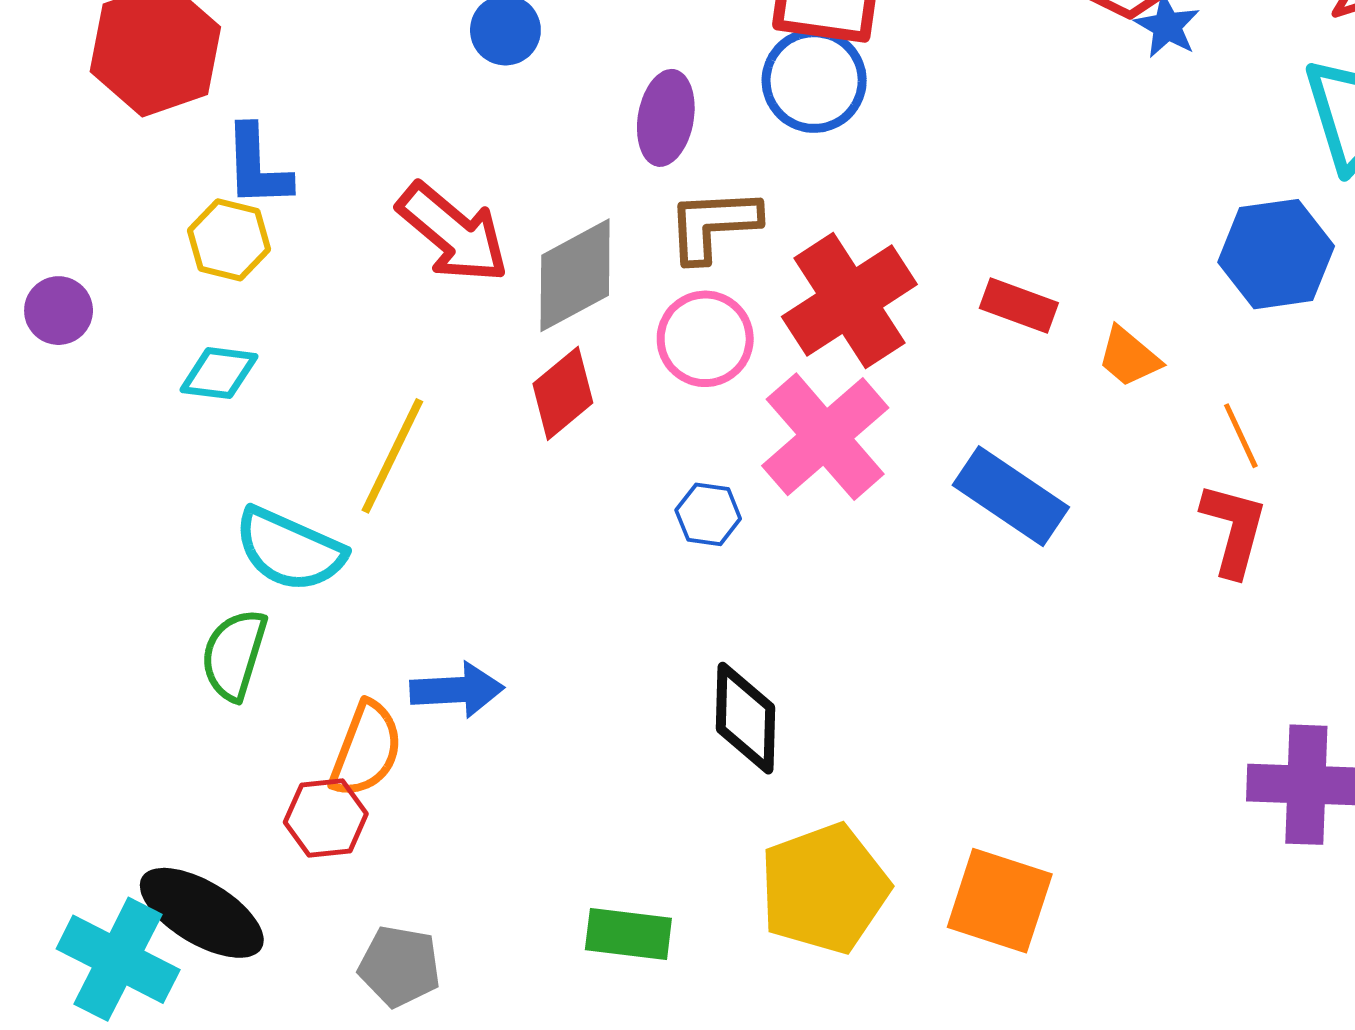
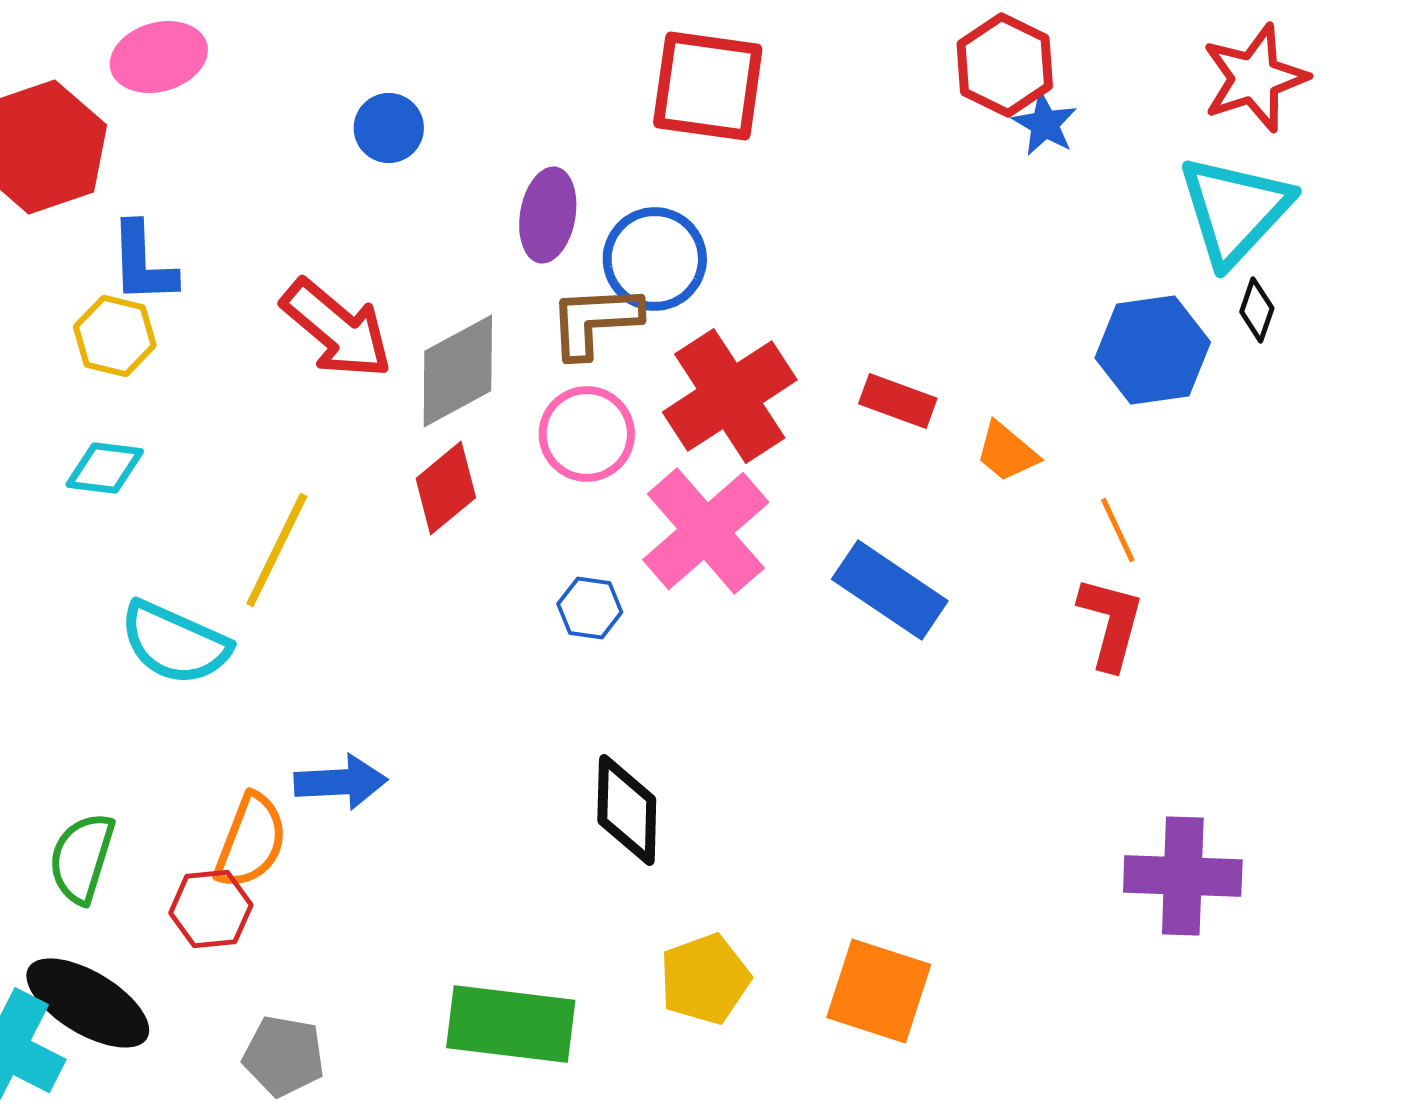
blue circle: (814, 81) -> (655, 259), moved
green semicircle: (234, 655) -> (82, 858), moved
yellow pentagon: (824, 889) -> (705, 979), size x0.7
green rectangle: (628, 934) -> (511, 1024), size x1.5

